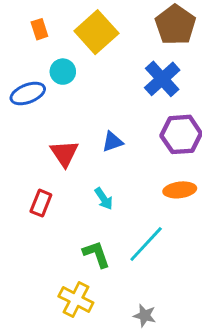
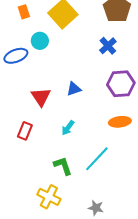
blue cross: (162, 79) -> (108, 46), size x0.7
cyan arrow: (104, 199) -> (68, 128), turned 70

